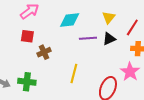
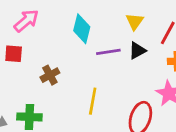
cyan diamond: (70, 20) -> (82, 29), turned -65
red square: (27, 36) -> (14, 54), moved

